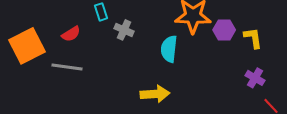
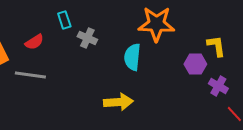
purple hexagon: (224, 30) -> (195, 64), moved

